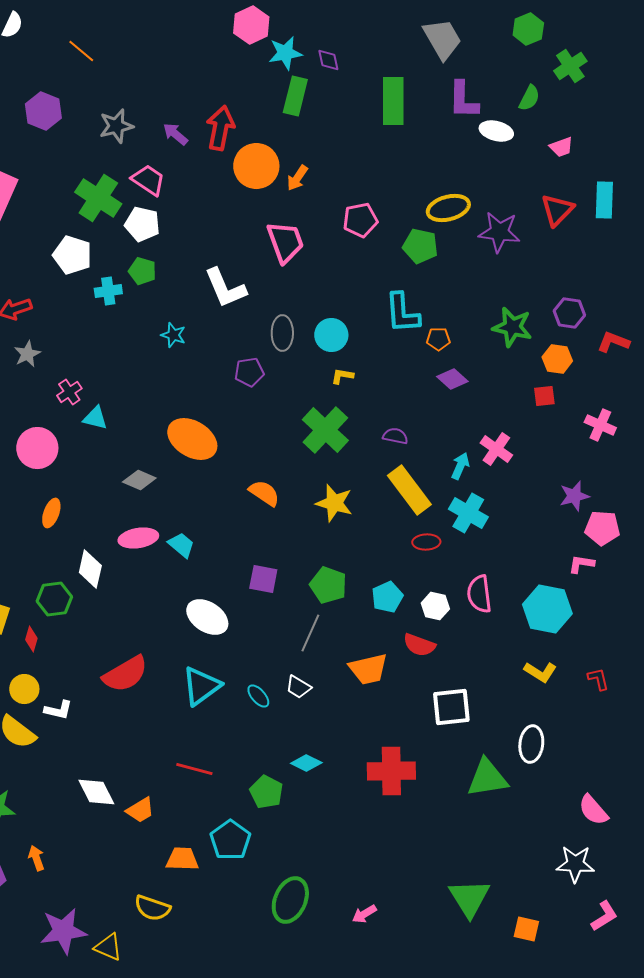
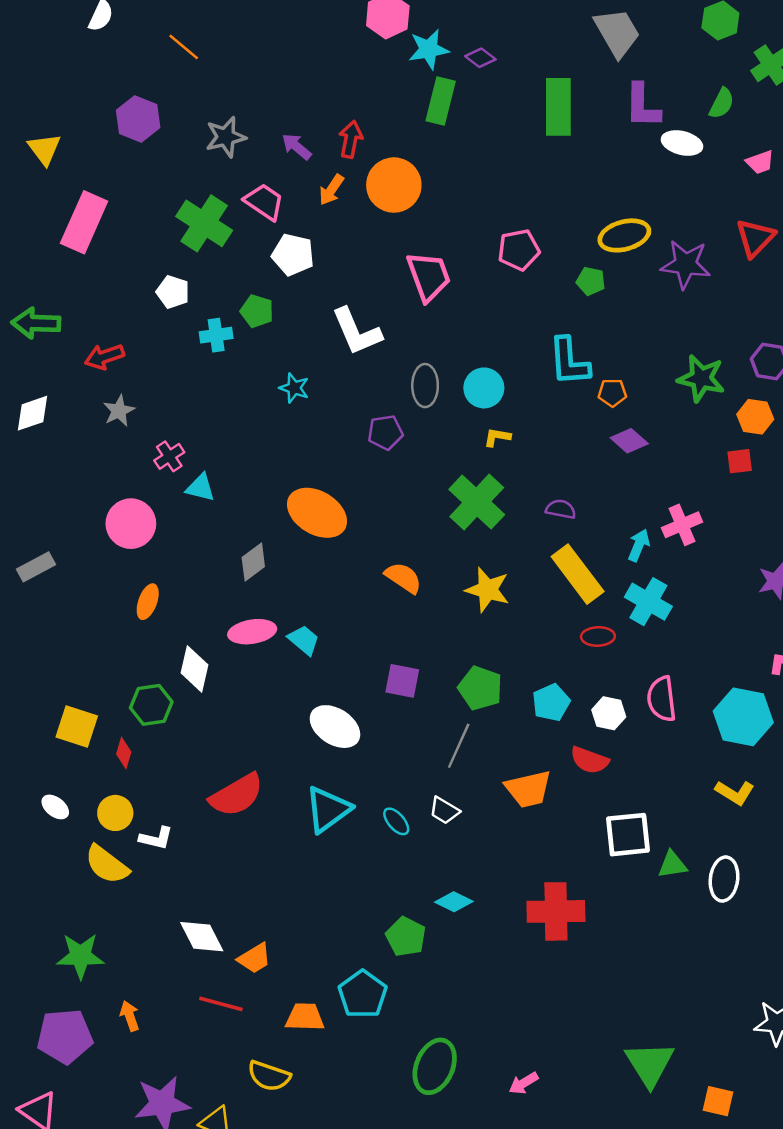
purple diamond: (328, 60) -> (480, 58), turned -40
red arrow: (220, 128) -> (351, 139), size x0.7
orange arrow: (297, 178) -> (331, 190), moved
white pentagon: (142, 224) -> (293, 255), moved
green pentagon: (420, 246) -> (591, 281), size x0.7
white pentagon: (72, 255) -> (173, 292), size x0.7
pink cross: (496, 449) -> (682, 525), turned 32
gray diamond: (139, 480) -> (253, 562), turned -60
red line: (194, 769) -> (221, 1004), moved
green triangle: (487, 778) -> (672, 865), moved, size x0.6

